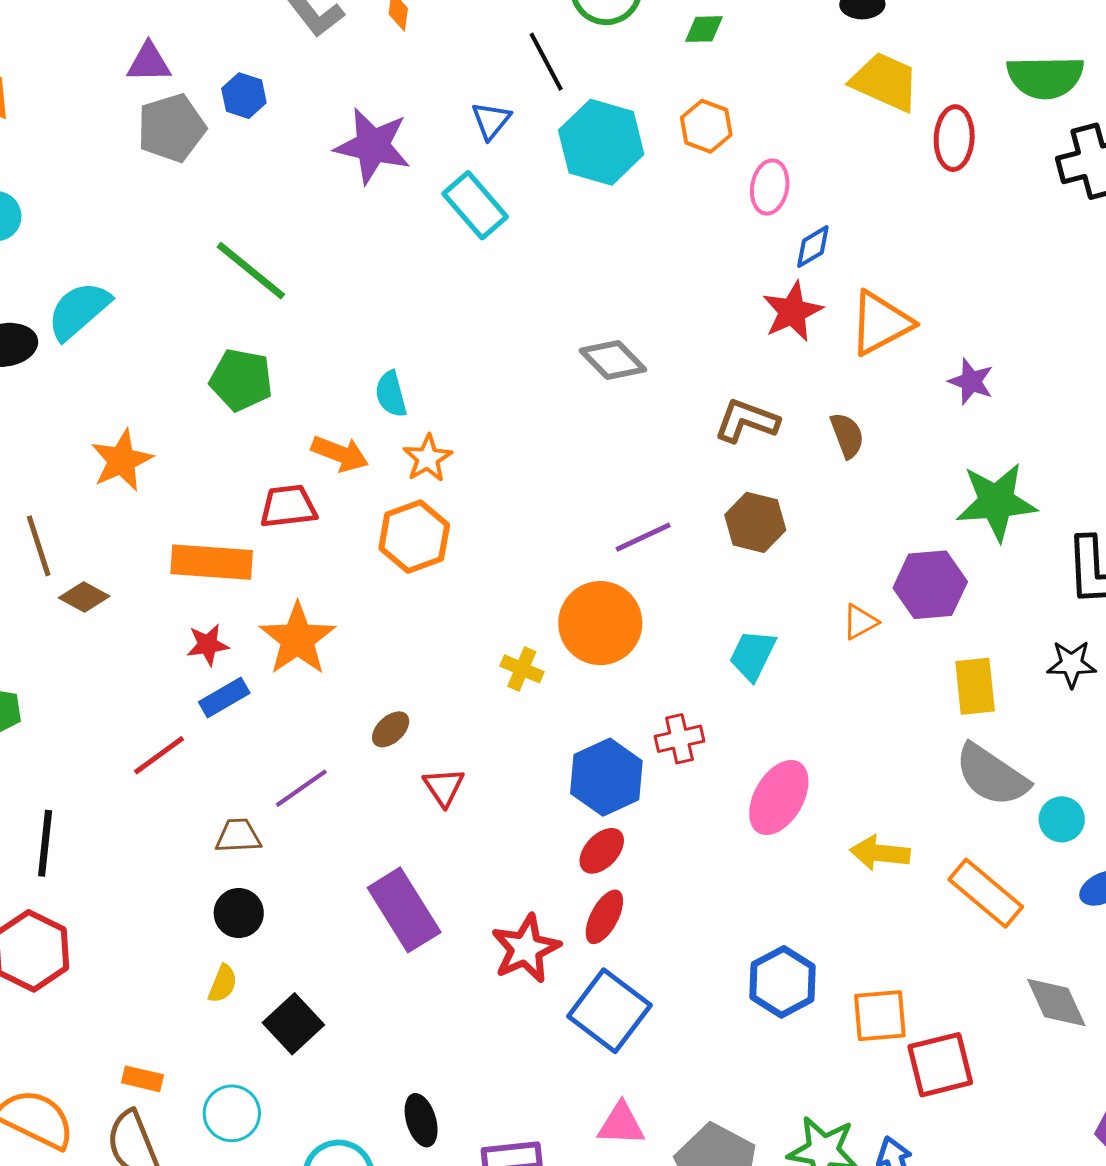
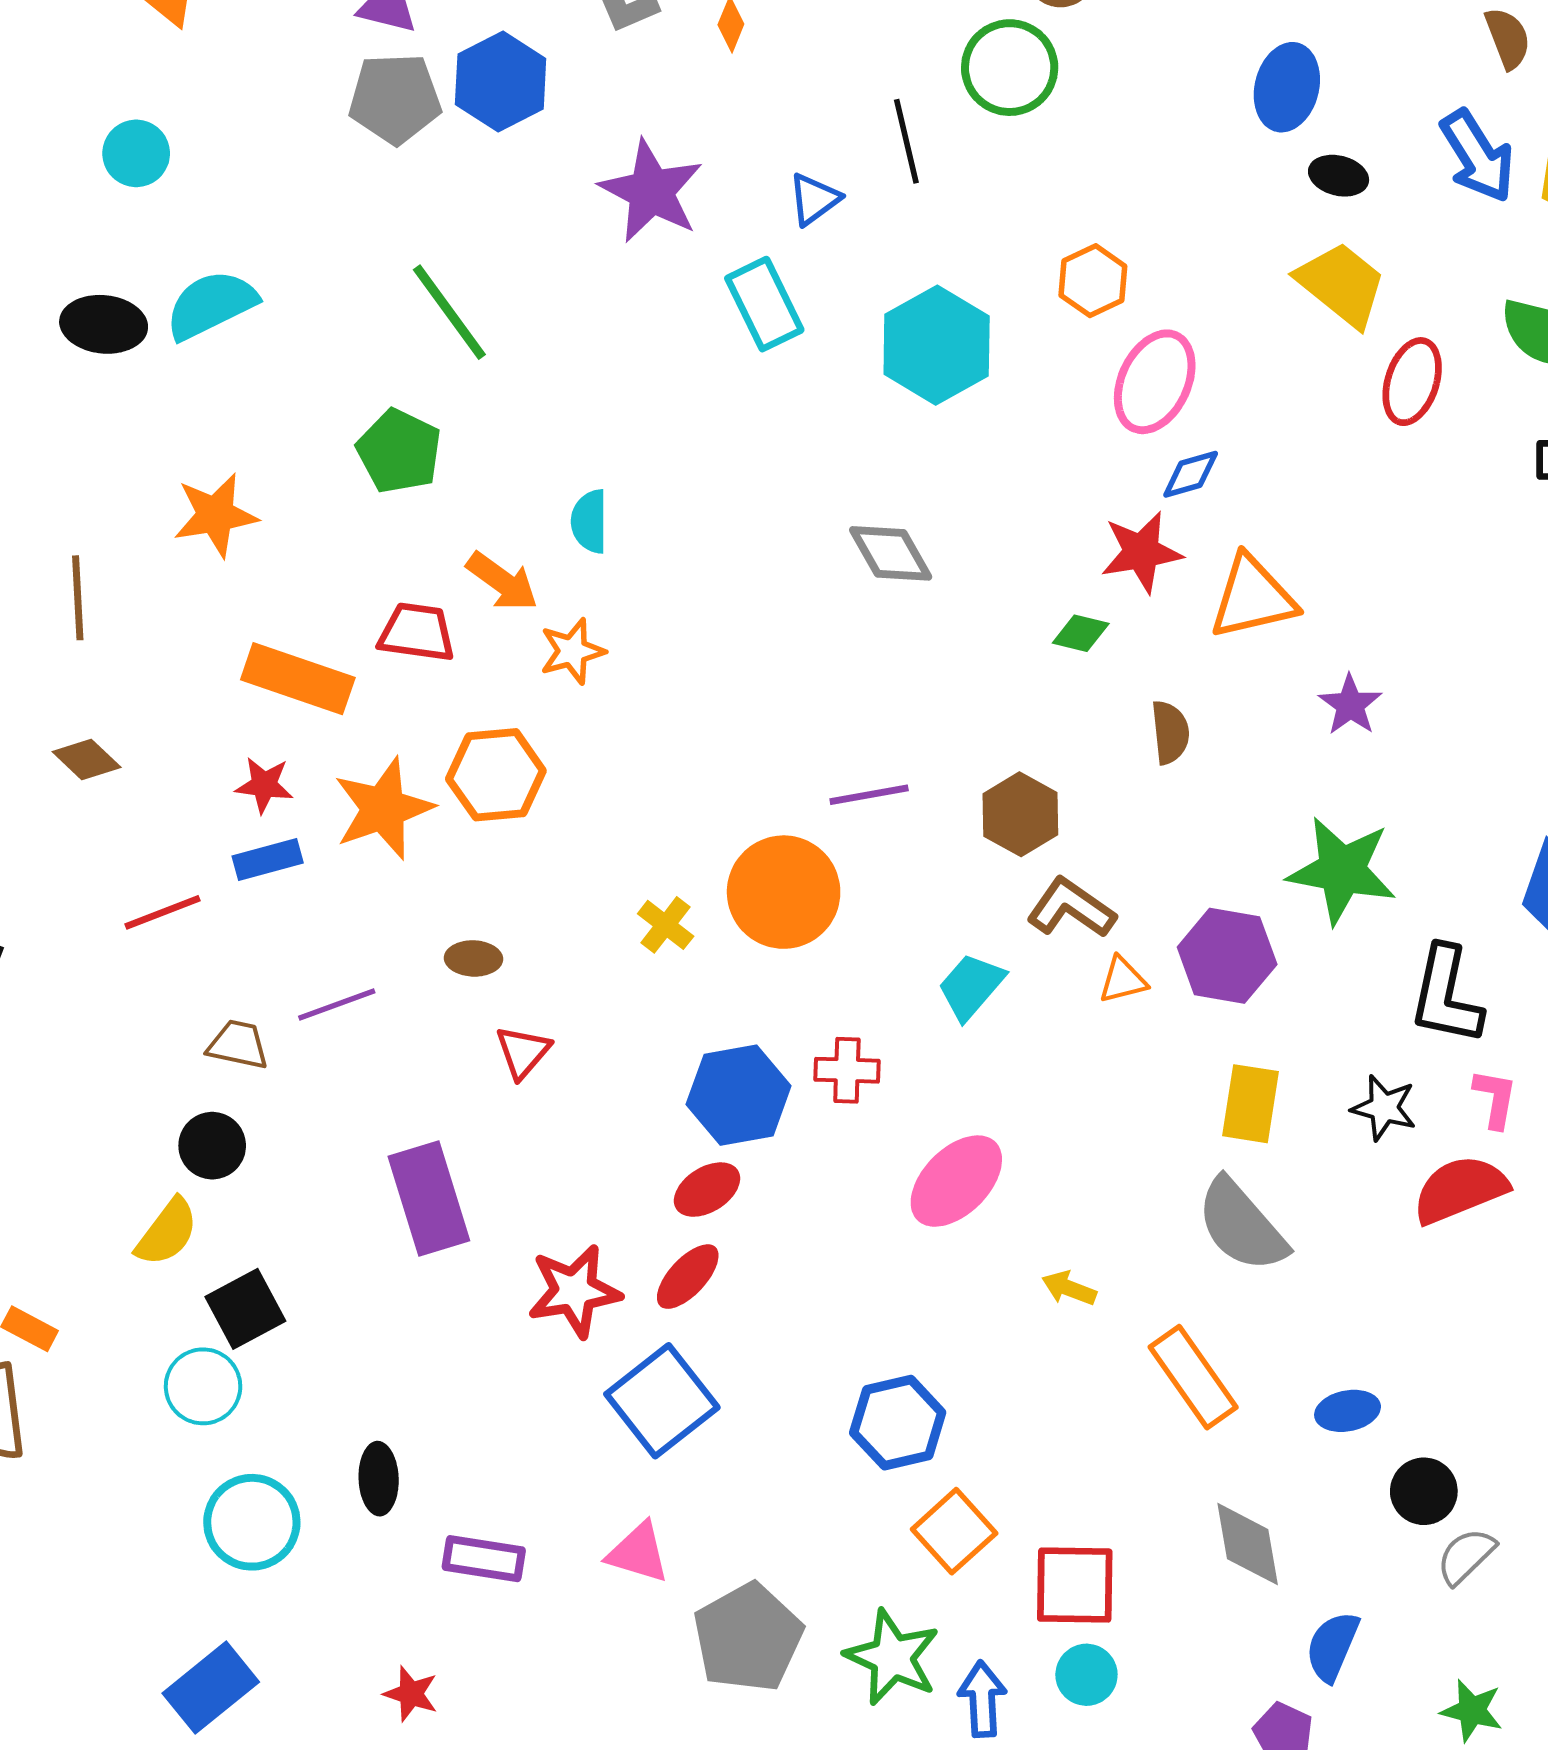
green diamond: (704, 29) -> (1081, 633), moved
blue hexagon: (244, 96) -> (501, 81), size x1.6
cyan hexagon: (601, 142) -> (937, 345), moved
pink ellipse: (770, 187) -> (1155, 382), size x1.4
brown L-shape: (747, 421) -> (1071, 908), moved
orange star: (428, 458) -> (572, 651), moved
orange hexagon: (414, 537) -> (496, 775), moved
brown diamond: (84, 597) -> (87, 759), moved
brown ellipse: (391, 729) -> (474, 958), turned 30
cyan circle: (1062, 819) -> (1086, 1675), moved
yellow arrow: (880, 853) -> (1069, 1288), size x0.7
yellow semicircle: (223, 984) -> (167, 1232), size x1.4
orange square: (880, 1016) -> (954, 1531), moved, turned 38
cyan circle: (232, 1113) -> (203, 1386), moved

